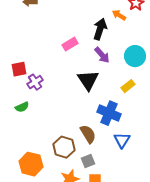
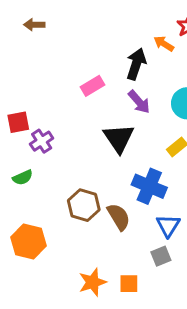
brown hexagon: (64, 147) -> (84, 205), moved
gray square: (88, 161) -> (161, 256), moved
orange hexagon: (31, 164) -> (28, 242), moved

